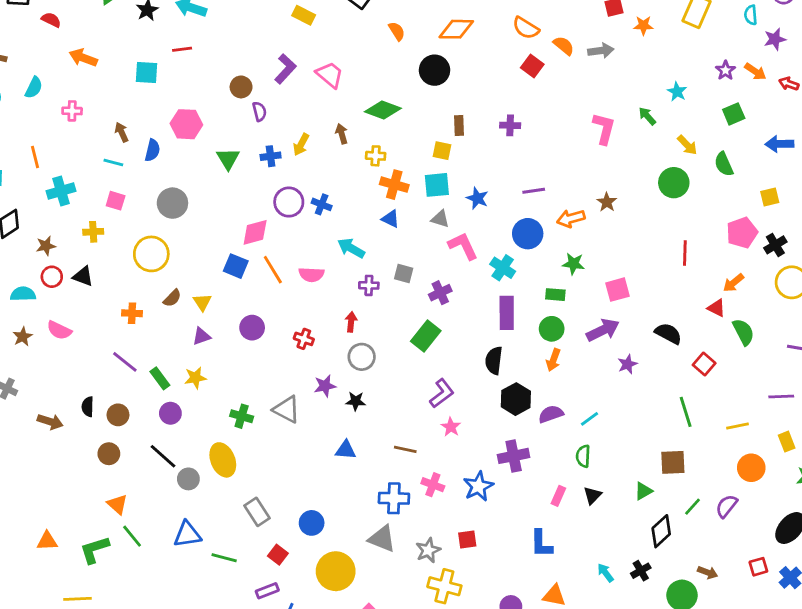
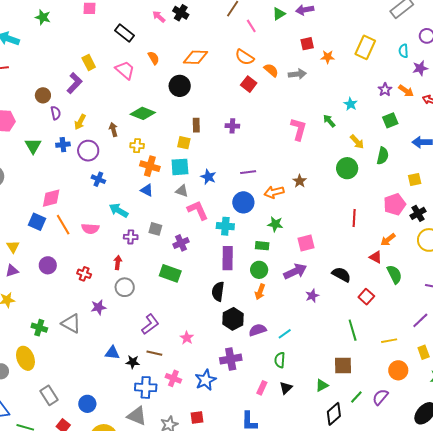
yellow rectangle: (304, 15) -> (89, 62), moved, turned 35
pink trapezoid: (330, 75) -> (125, 70), moved
yellow arrow: (301, 145) -> (80, 122), moved
green semicircle: (724, 164) -> (383, 156), turned -144
purple circle: (289, 202) -> (88, 151), moved
cyan cross: (503, 268) -> (225, 226), turned -30
green rectangle: (426, 336) -> (170, 273), turned 70
purple L-shape: (442, 393) -> (150, 324), moved
purple line: (781, 396) -> (420, 320), turned -42
black star: (356, 401) -> (133, 362), moved

